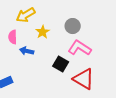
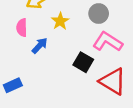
blue arrow: (27, 51) -> (40, 46), turned 120

